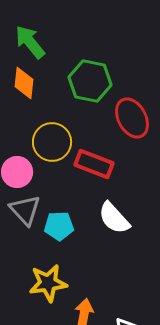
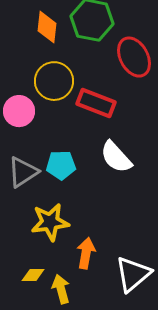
orange diamond: (24, 83) -> (47, 27), moved
gray triangle: (25, 210) -> (23, 172), moved, turned 40

